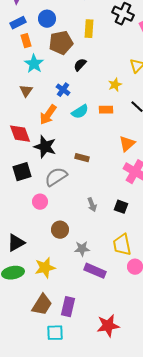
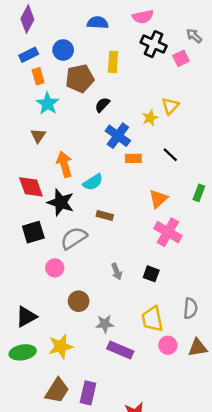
yellow star: (115, 85) -> (150, 118), moved
blue cross: (63, 90) -> (118, 136), moved, size x1.5
cyan semicircle: (80, 112) -> (93, 182), moved
orange arrow: (48, 115) -> (64, 164), turned 130

